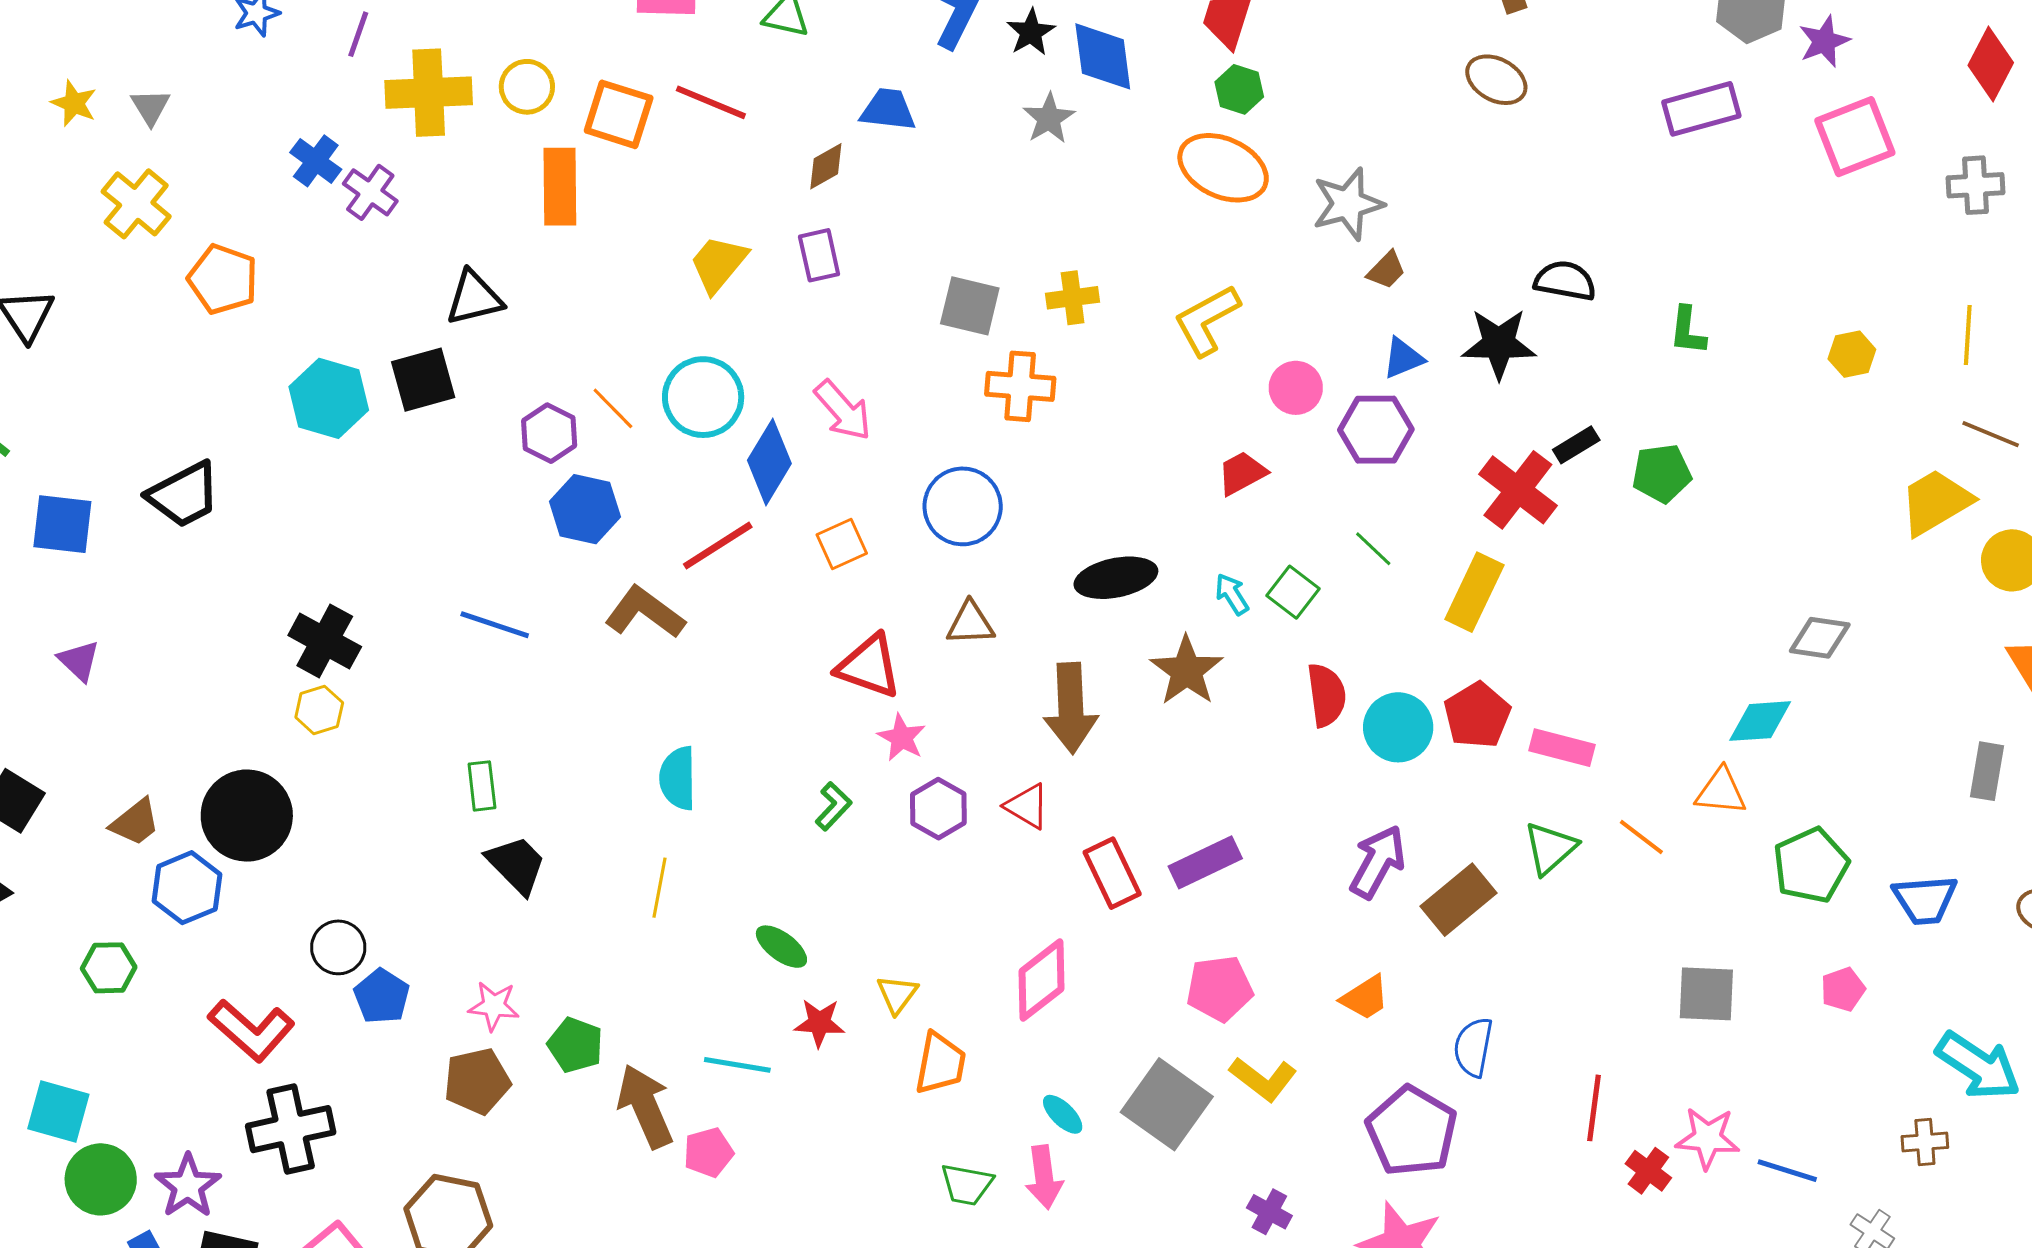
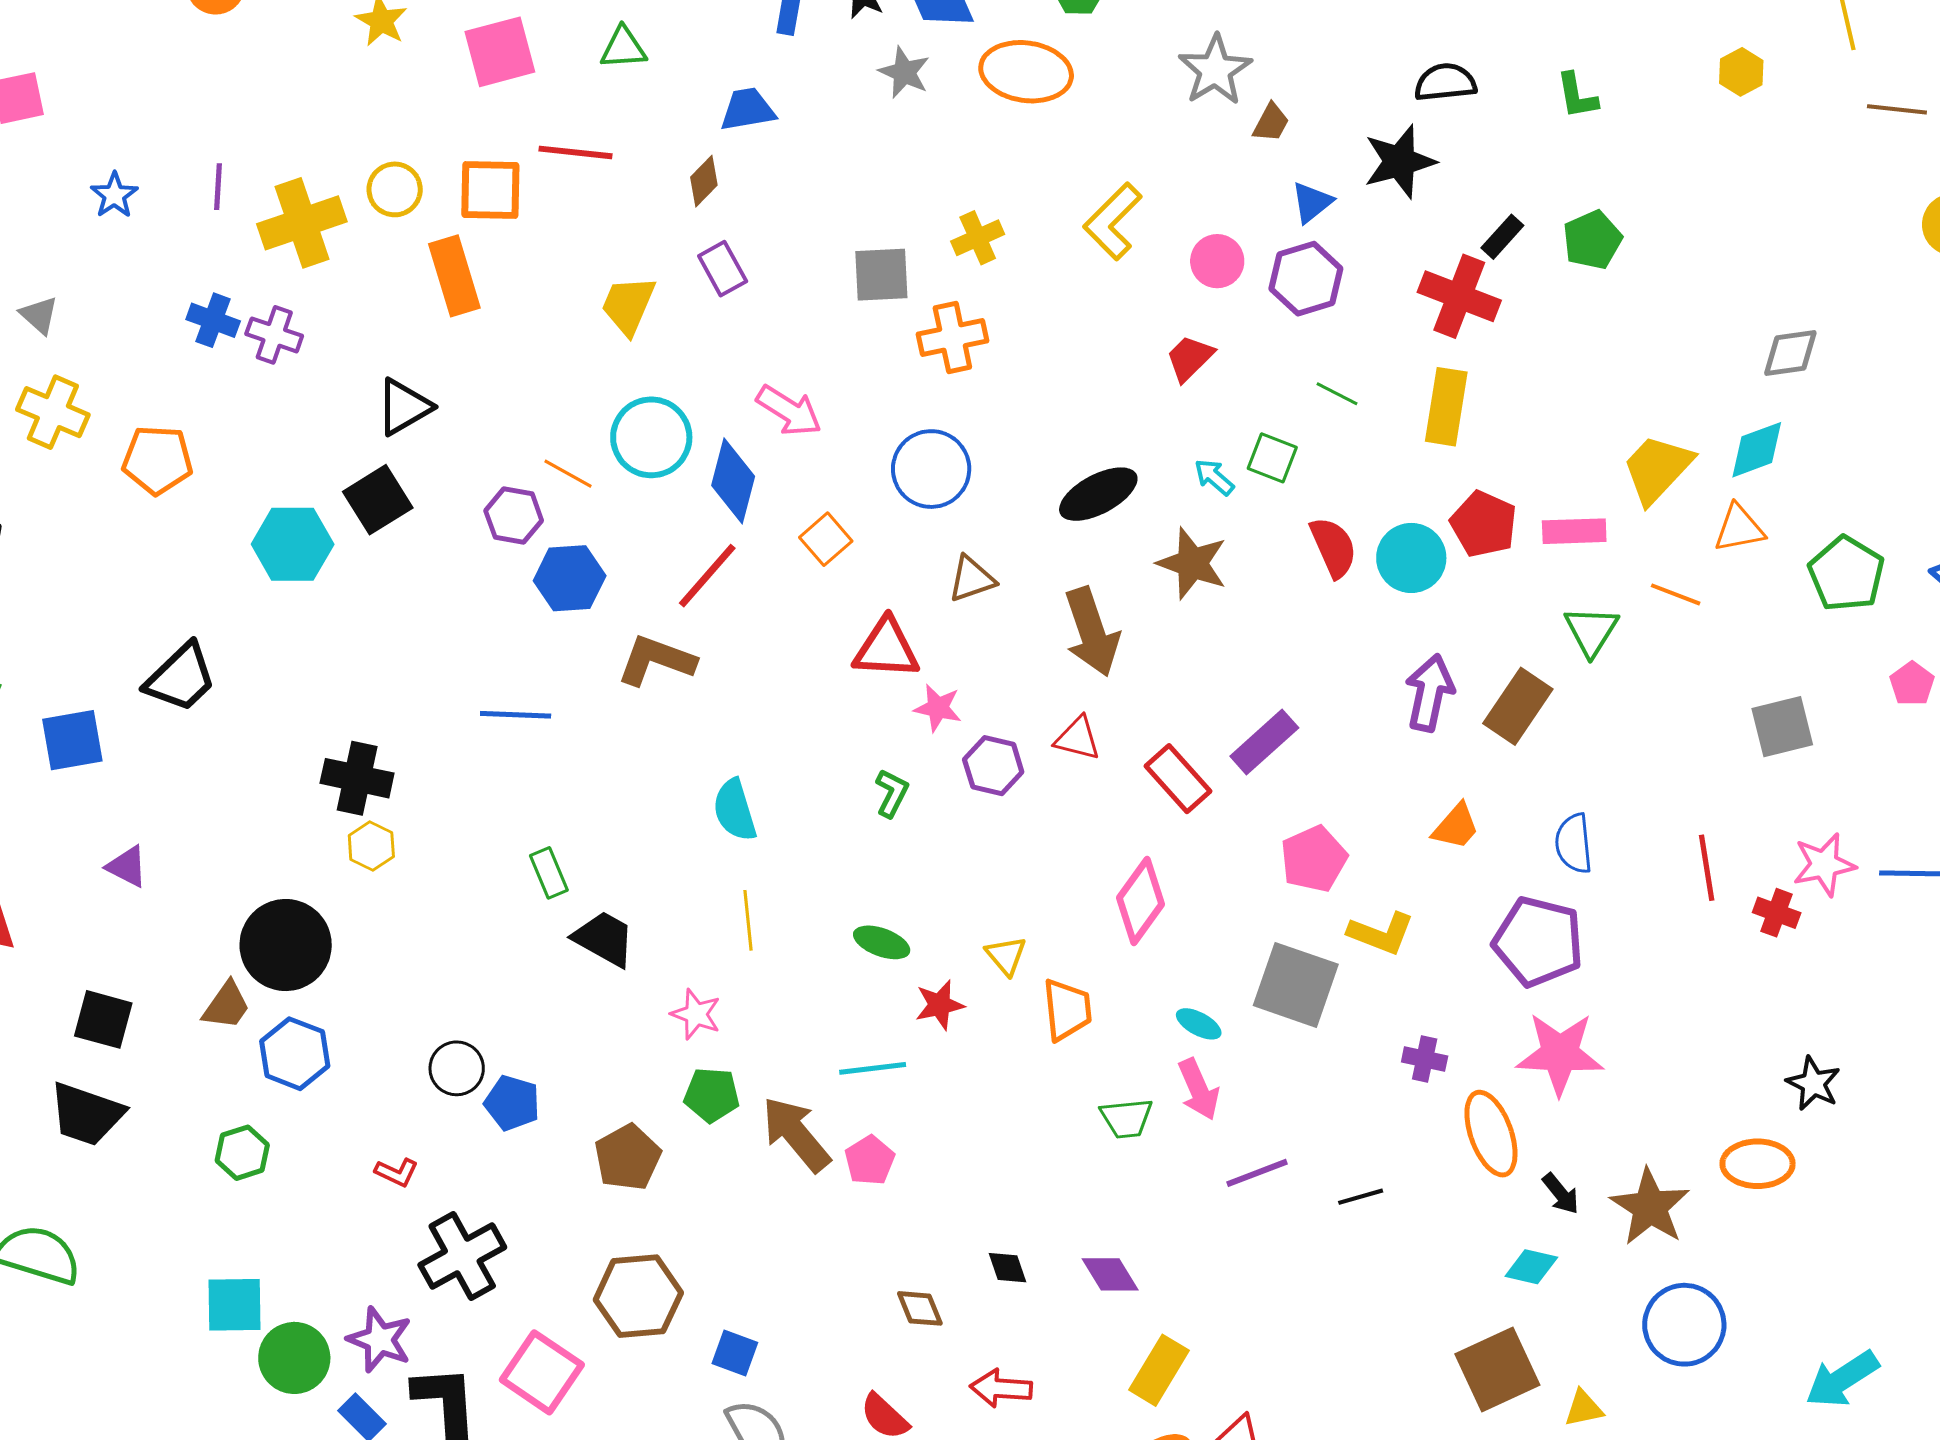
orange ellipse: (1223, 168) -> (1026, 72), moved
yellow trapezoid: (1936, 502) -> (1657, 469), moved
black circle: (247, 816) -> (286, 945), moved
pink star: (494, 1006) -> (696, 1014), moved, turned 30
red L-shape: (251, 1030) -> (397, 1172), size x0.5

